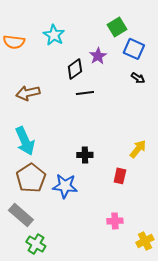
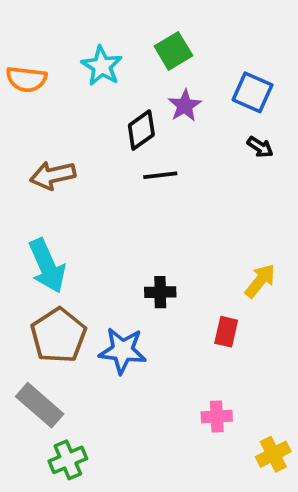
green square: (117, 27) -> (173, 51), moved
green cross: (36, 244) -> (68, 460), turned 36

